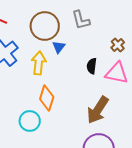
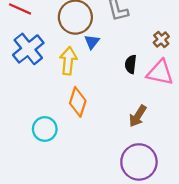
brown arrow: (98, 110) -> (138, 116), size x0.7
cyan circle: (30, 121) -> (45, 129), moved

